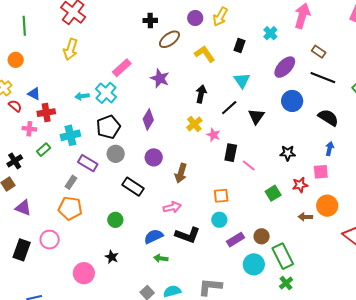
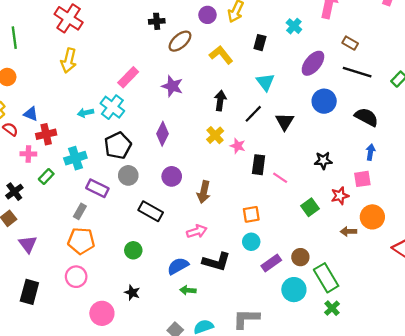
purple triangle: (23, 208) -> (28, 244), turned 36
pink circle: (50, 240) -> (76, 277), moved

